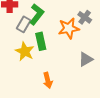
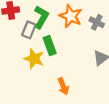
gray cross: (85, 17) -> (97, 22), moved
orange star: (69, 28) -> (71, 16), moved, turned -30

